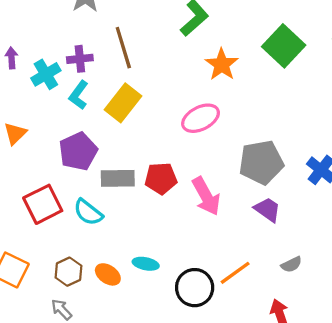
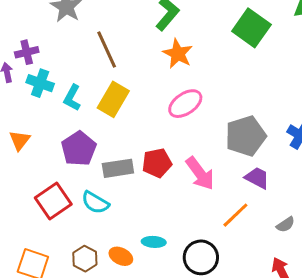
purple cross: (80, 59) -> (27, 52), moved
orange star: (222, 65) -> (178, 54), moved
cyan cross: (46, 74) -> (40, 83), turned -32
orange line: (235, 273) -> (235, 215), moved

